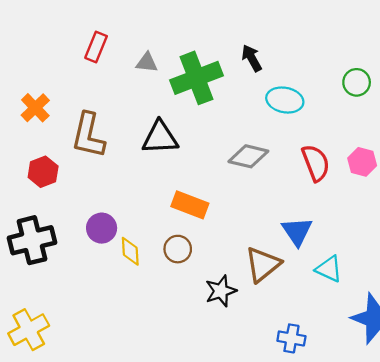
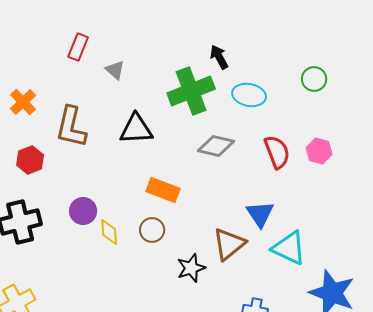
gray triangle: (147, 62) -> (115, 70), moved, turned 35
green cross: (196, 78) -> (191, 91), moved
cyan triangle: (329, 269) -> (289, 248), size x1.4

